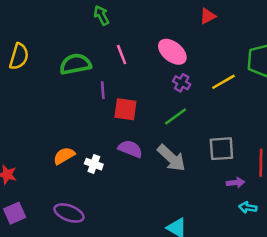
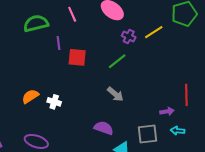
purple cross: (182, 83) -> (129, 37), moved
purple semicircle: (130, 149) -> (104, 128), moved
gray square: (221, 149) -> (147, 134), moved
gray arrow: (171, 158) -> (115, 94), size x0.7

